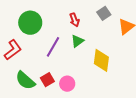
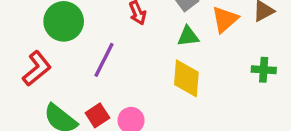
green triangle: (77, 41) -> (188, 36), moved, turned 32

